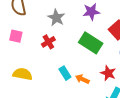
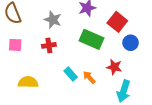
red cross: (48, 42) -> (49, 45), turned 32
orange arrow: (82, 79) -> (89, 77), turned 32

